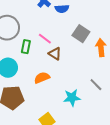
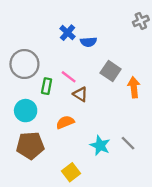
gray line: (96, 85) -> (128, 143), moved
cyan star: (72, 98) -> (100, 145), turned 30

